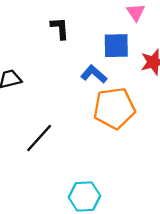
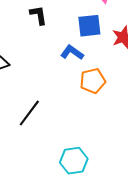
orange pentagon: (114, 108) -> (93, 81), size x0.7

